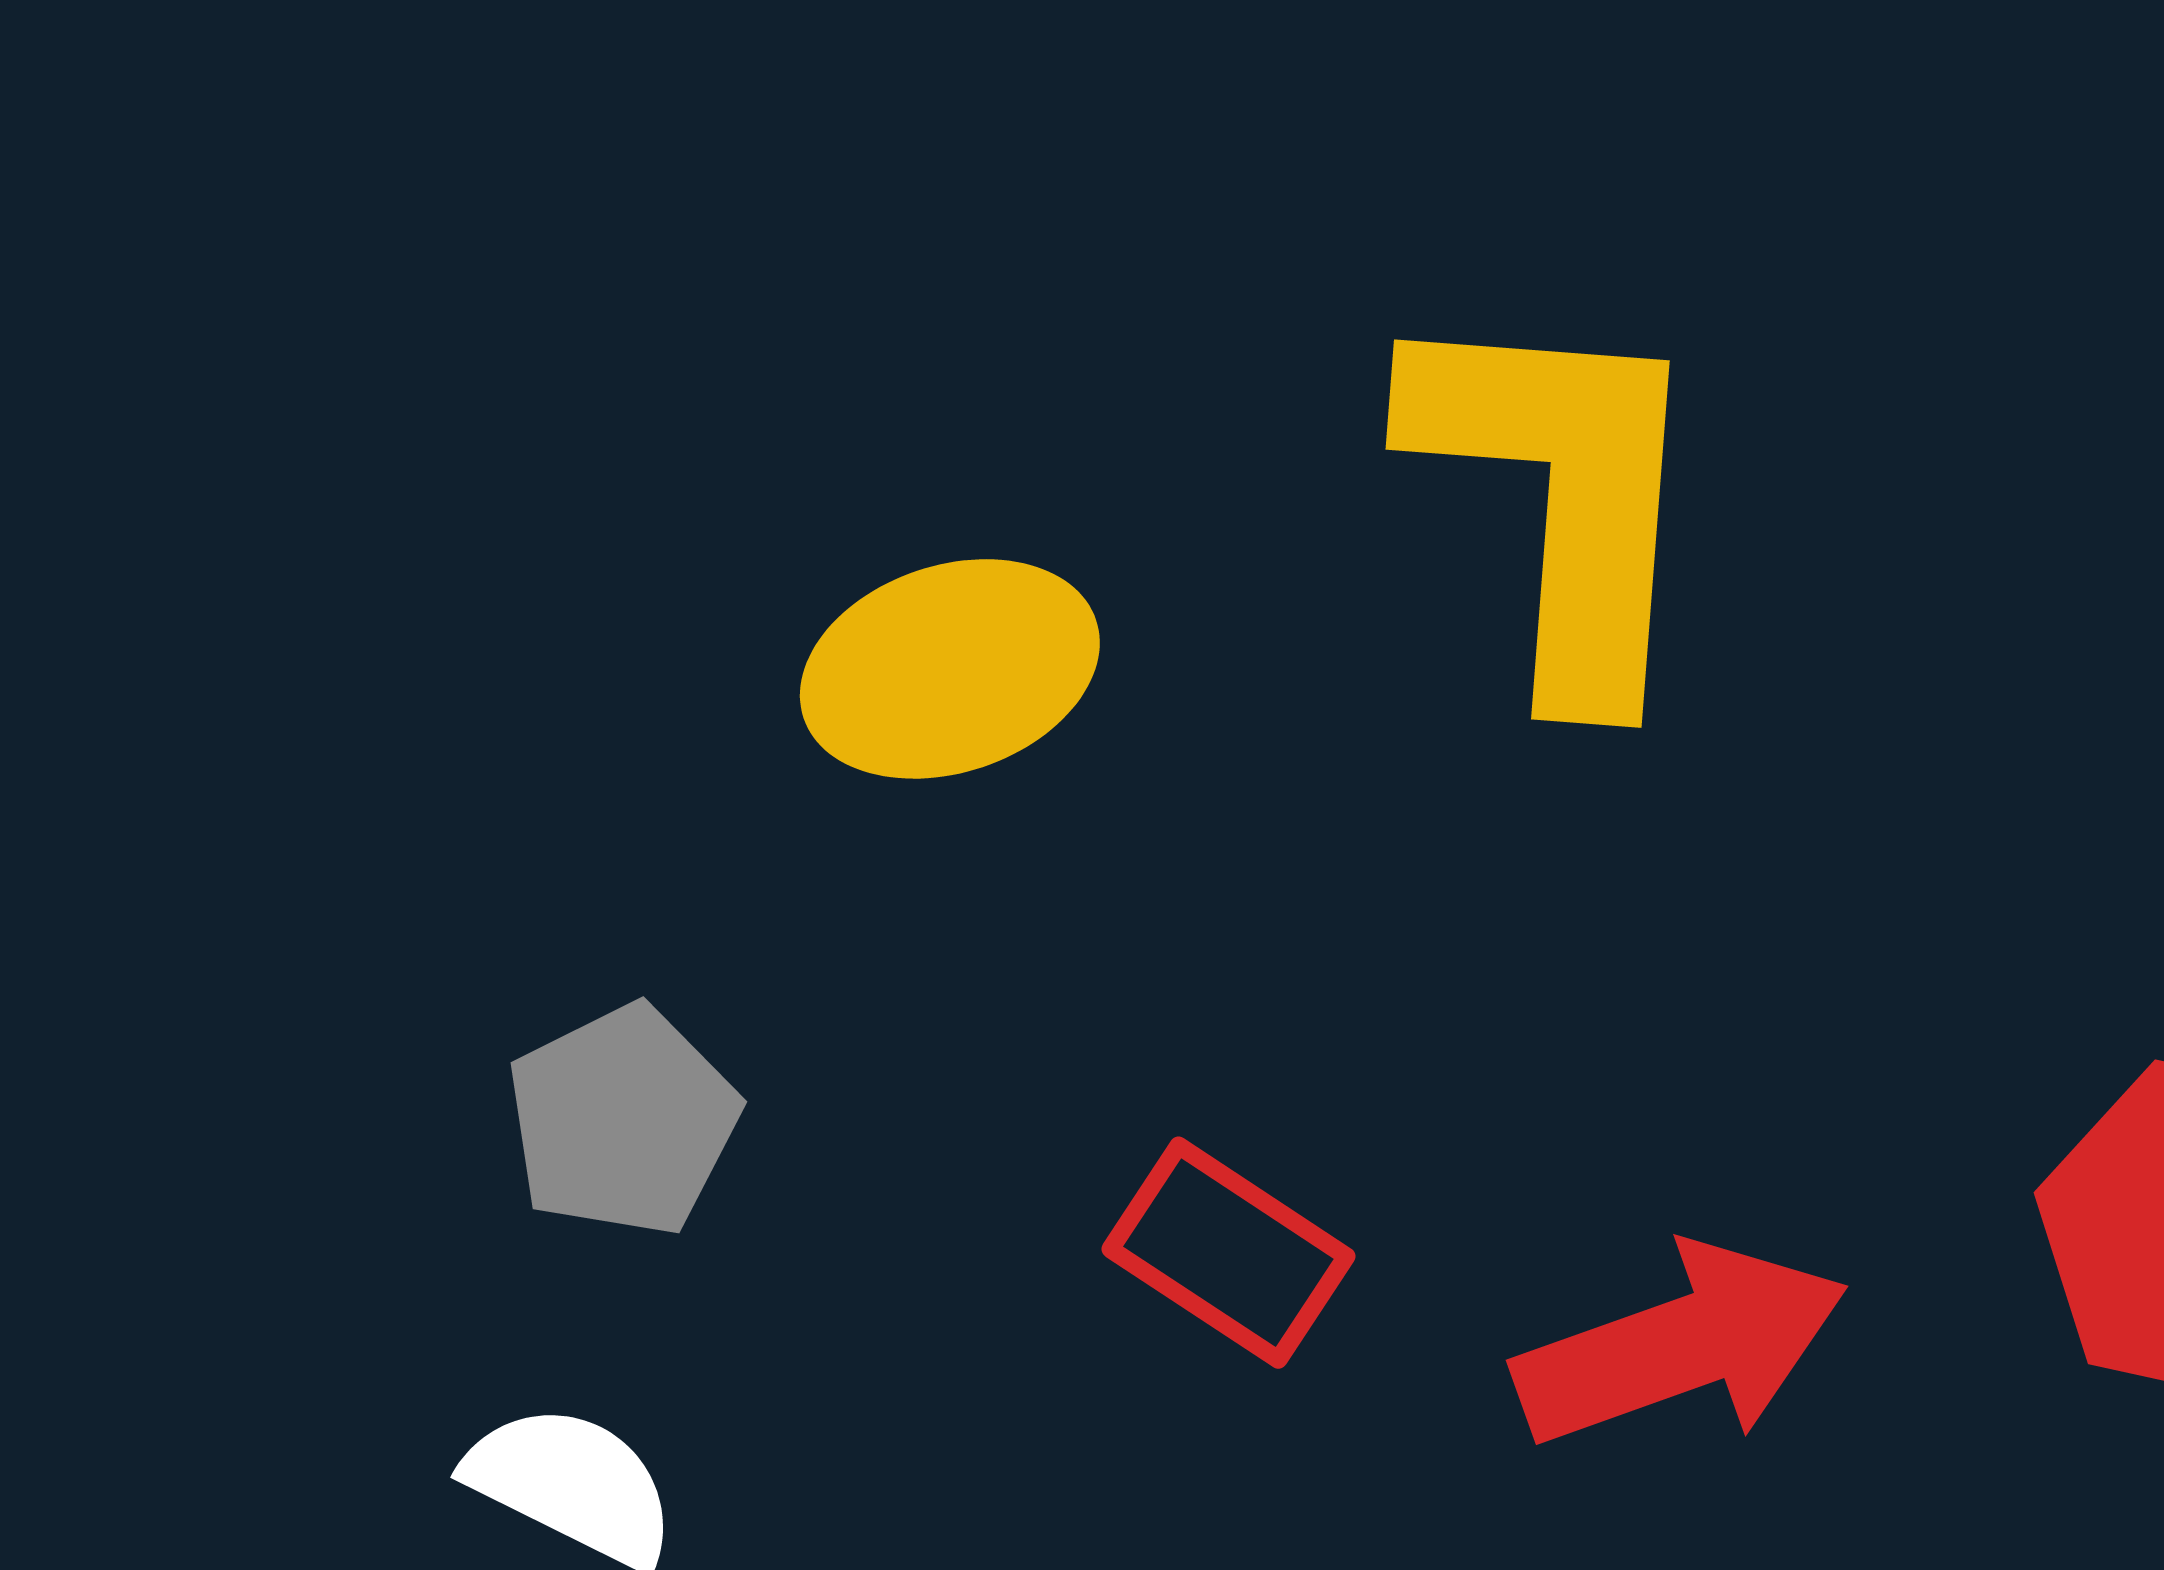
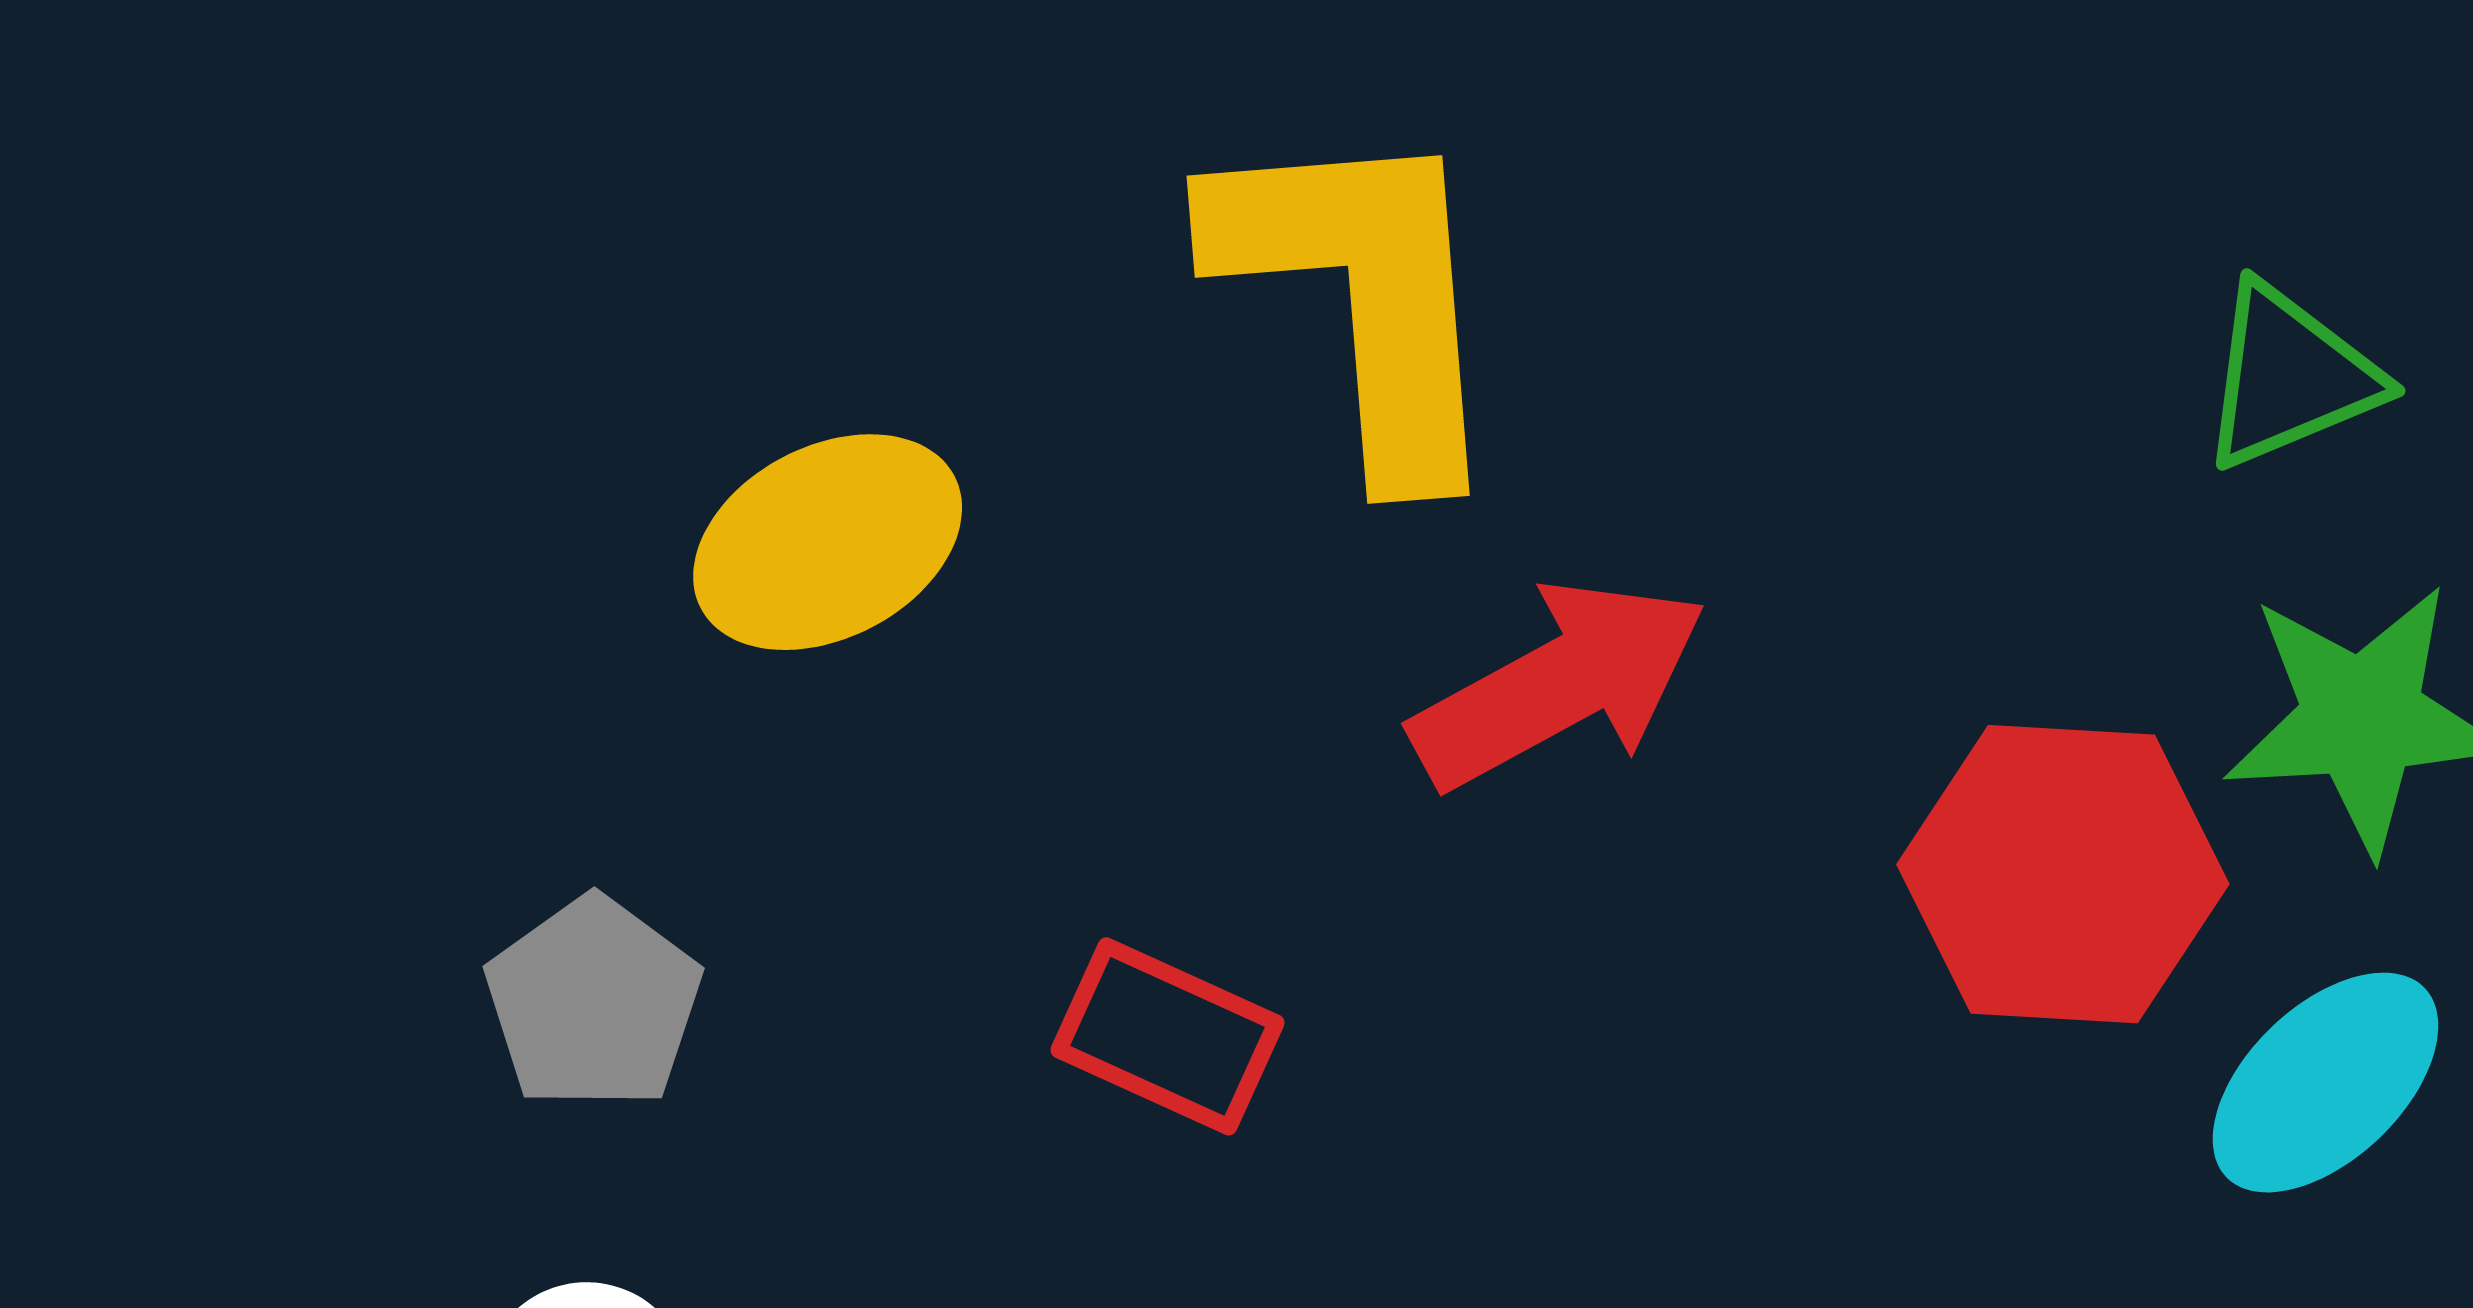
red arrow: (1681, 1345) -> (1559, 684), moved

